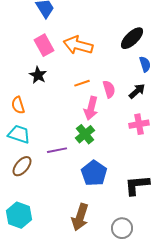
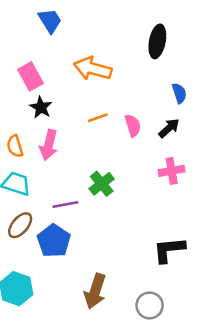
black ellipse: (132, 38) -> (157, 41), moved, turned -35
pink rectangle: (44, 45) -> (30, 76), moved
pink arrow: (91, 108) -> (49, 145), moved
blue pentagon: (94, 173) -> (54, 241), moved

